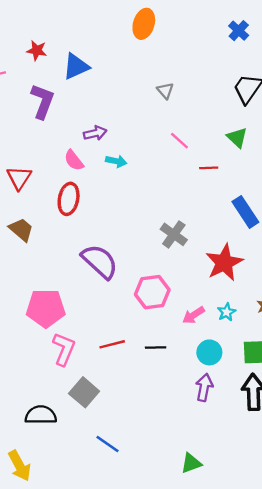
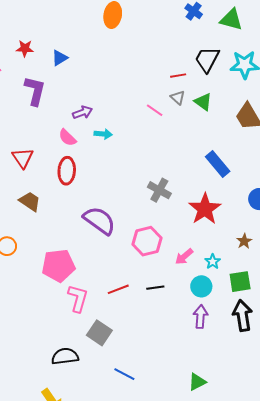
blue triangle: (76, 66) -> (60, 58), size x0.7
gray triangle: (165, 91) -> (178, 98), moved
red line: (209, 168) -> (178, 76), moved
cyan star: (227, 312) -> (213, 262), moved

